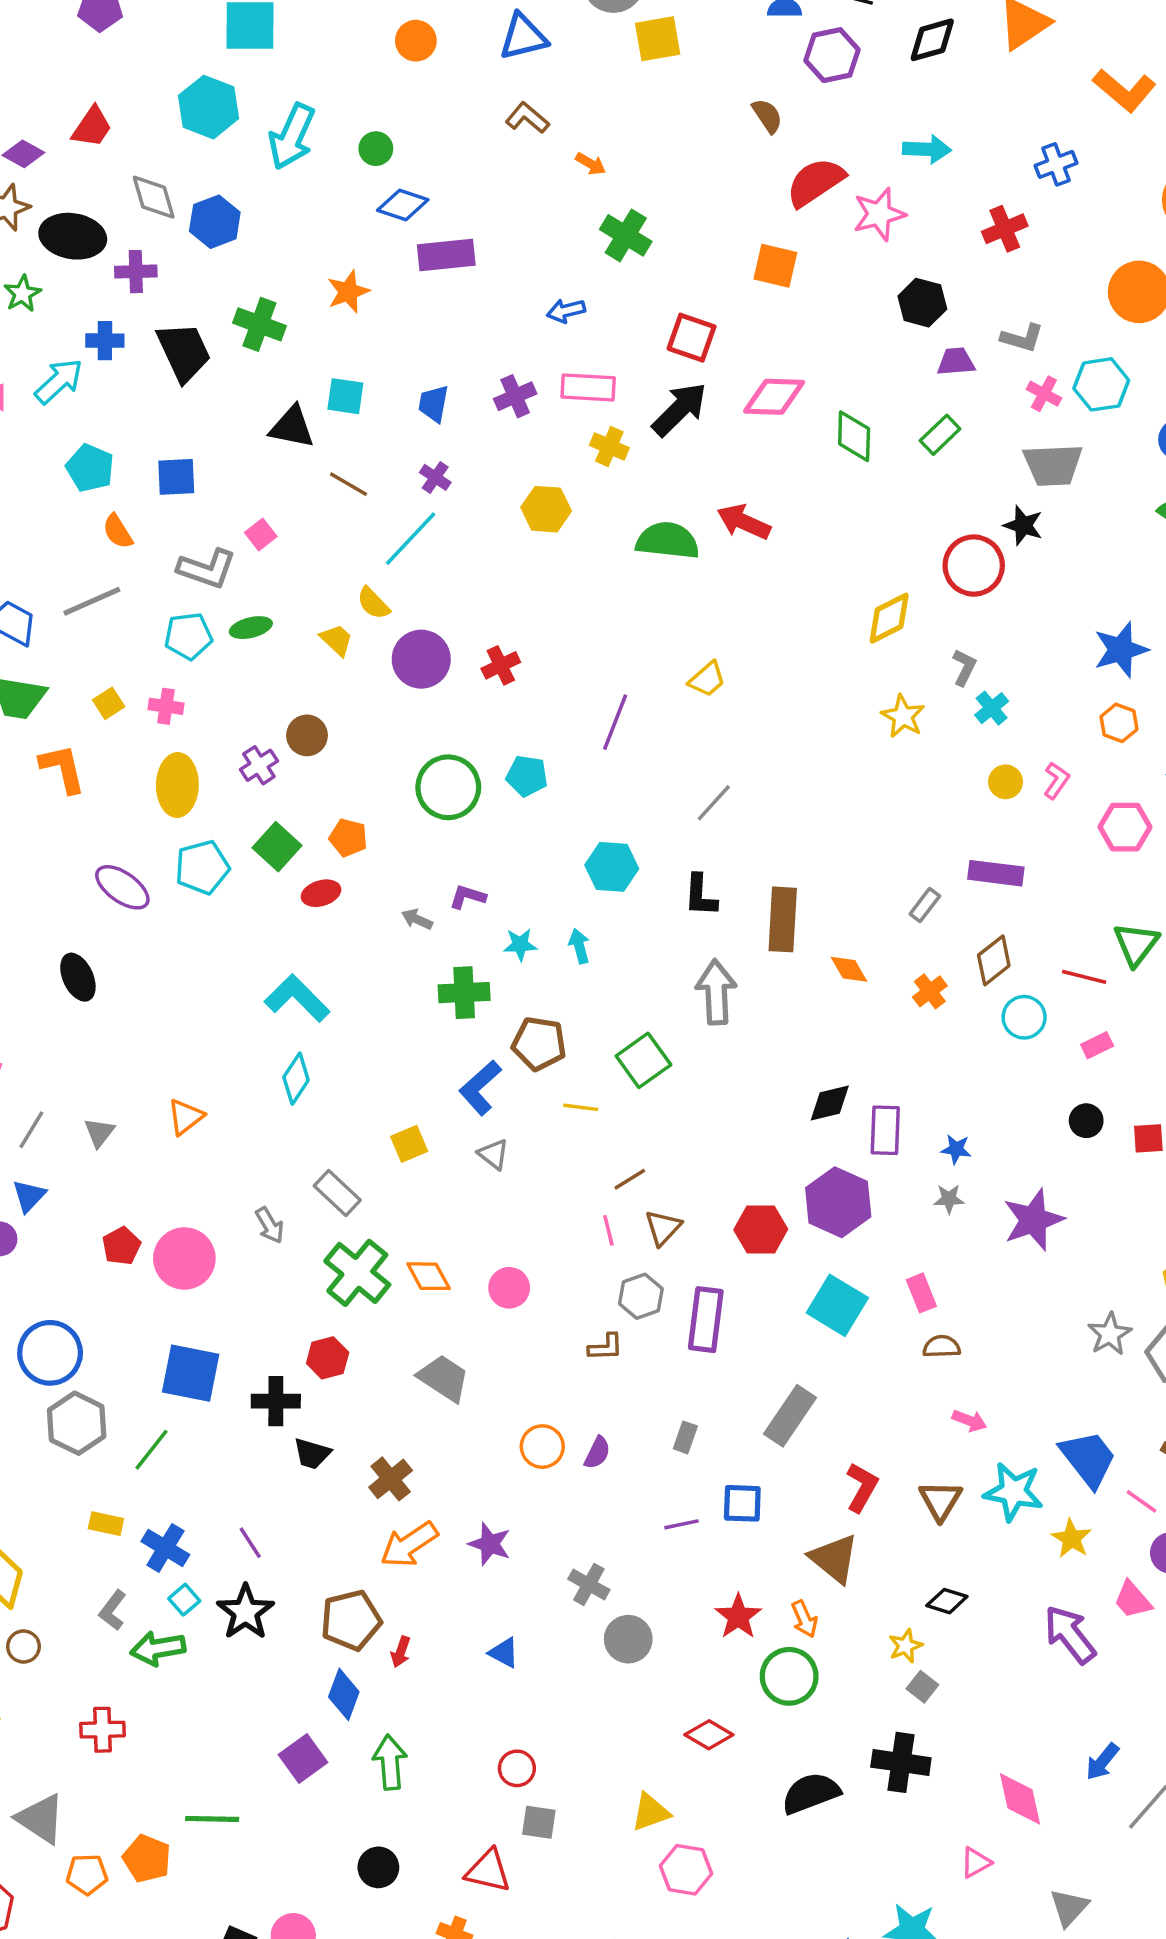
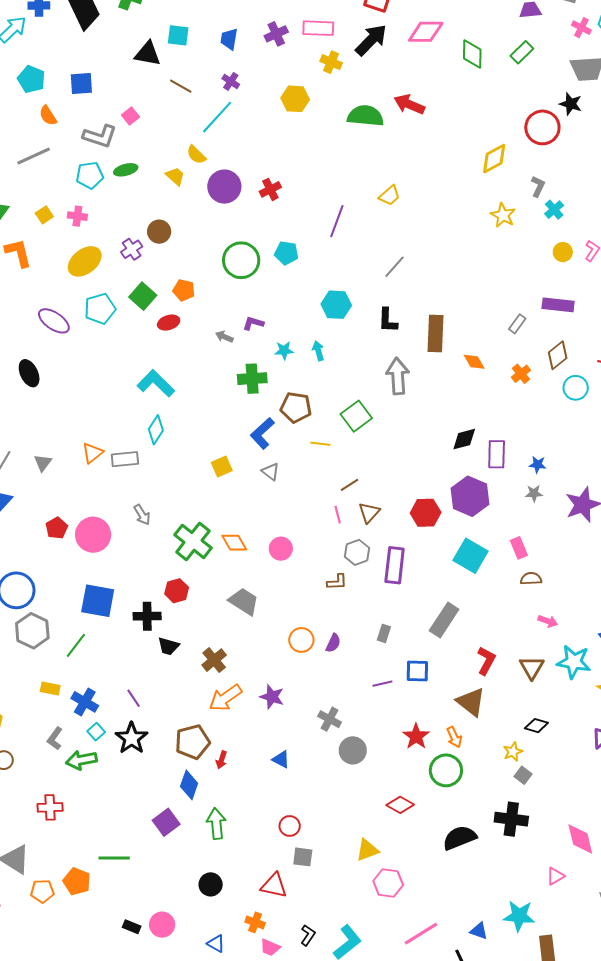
yellow ellipse: (177, 785) -> (85, 261), turned 52
gray rectangle: (337, 1193) -> (125, 459), moved, turned -48

